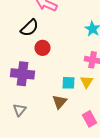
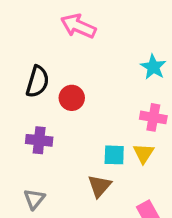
black semicircle: (30, 28) -> (38, 82), moved, turned -30
purple cross: (22, 74) -> (39, 140), size x0.7

